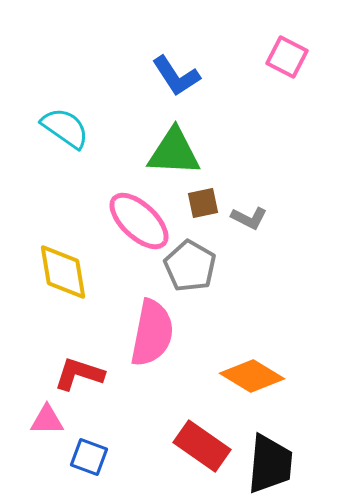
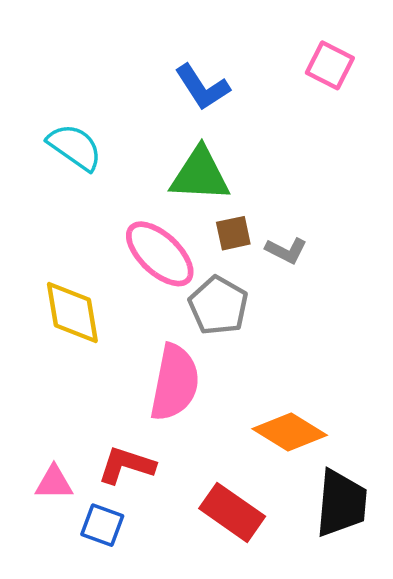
red L-shape: (79, 374) -> (126, 465), moved
black trapezoid: (270, 464) -> (341, 503), moved

